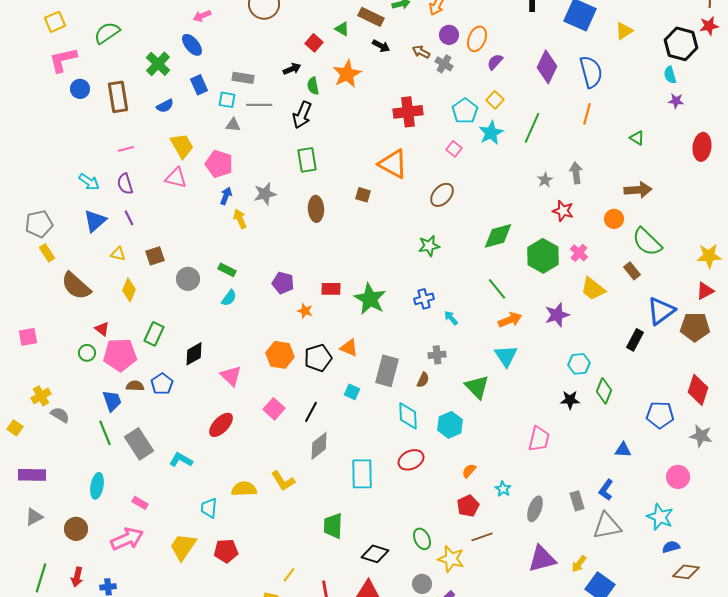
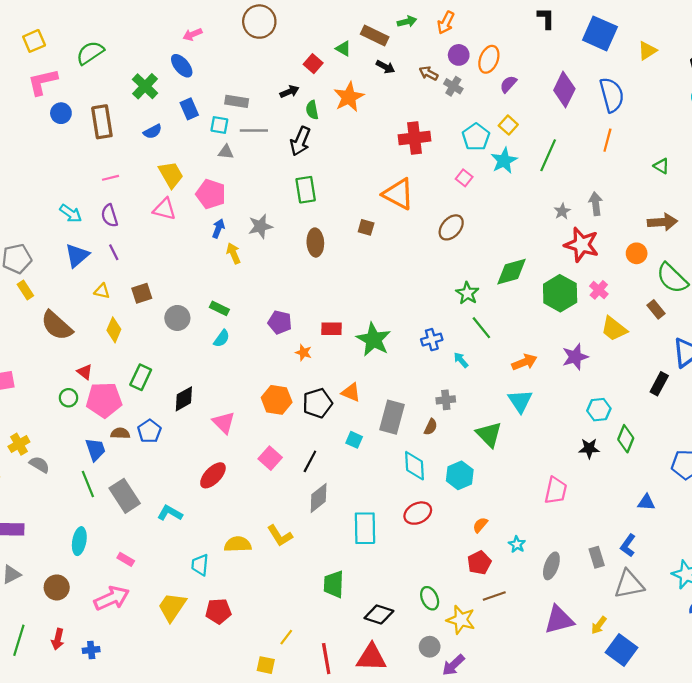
red star: (563, 211) -> (582, 245), size x1.5
green star: (429, 246) -> (467, 293), moved, turned -30
green line: (497, 289) -> (481, 328), moved

